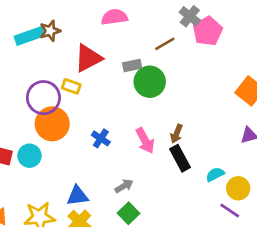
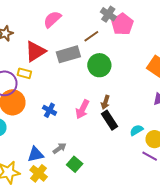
pink semicircle: (114, 17) -> (52, 19), turned -30
gray rectangle: (132, 66) -> (68, 54), size x1.6
green circle: (150, 82) -> (99, 65), moved
pink arrow: (145, 141) -> (82, 109), turned 60
gray arrow: (124, 186) -> (60, 148), moved

